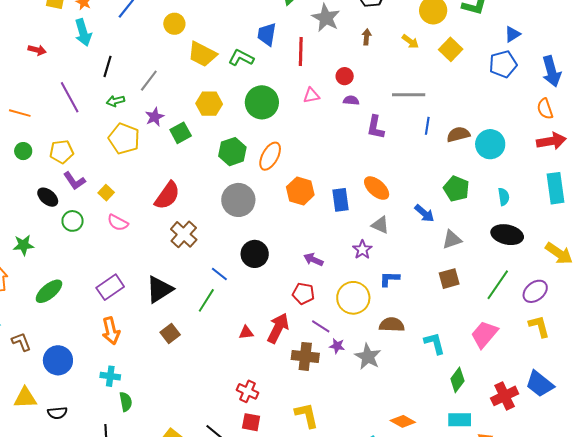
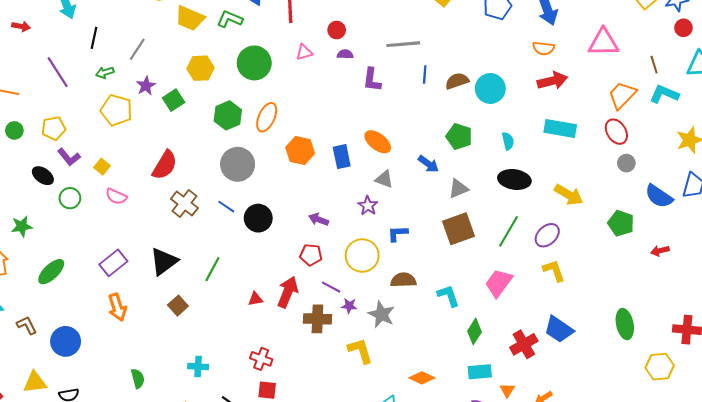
orange semicircle: (545, 109) -> (544, 48), turned -60
cyan rectangle: (555, 188) -> (560, 128), turned -68
blue line: (219, 274) -> (226, 207), moved
brown square: (449, 279) -> (458, 229), size x1.5
cyan cross: (110, 376) -> (198, 367), moved
yellow L-shape: (307, 415) -> (360, 351), moved

